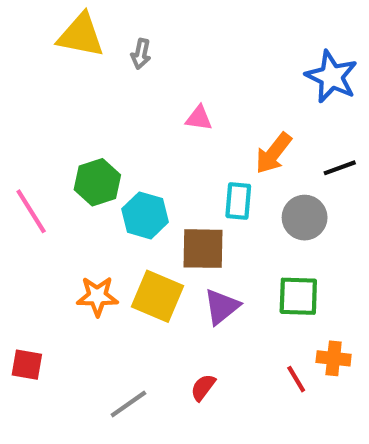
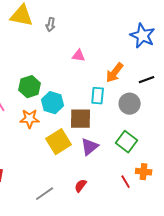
orange star: (97, 296) -> (30, 119), moved
yellow square: (157, 296) -> (59, 142), turned 35
green square: (298, 296) -> (127, 142), turned 35

